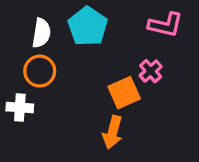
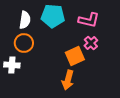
pink L-shape: (166, 25) -> (89, 20), moved
cyan pentagon: (88, 26) -> (53, 16), turned -30

